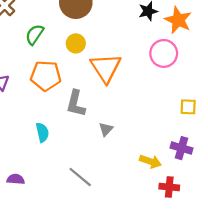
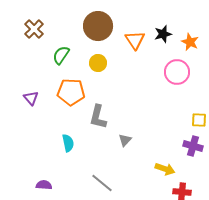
orange star: (178, 20) -> (190, 42), size x0.7
orange triangle: (106, 68) -> (135, 40), moved, size x0.7
purple cross: (181, 148) -> (193, 146), moved

